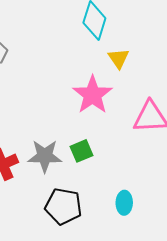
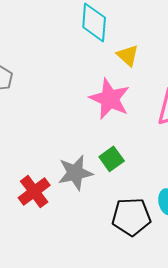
black pentagon: (63, 206) -> (131, 217), moved

